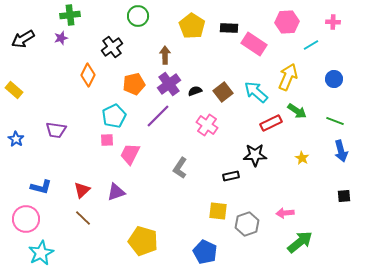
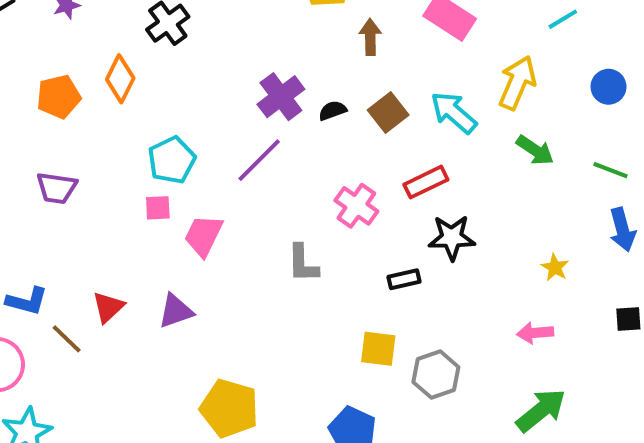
brown arrow: (165, 55) -> (370, 37), moved
orange pentagon: (134, 84) -> (59, 97), moved
red rectangle: (271, 123) -> (426, 182), moved
pink cross: (207, 125) -> (356, 206), moved
yellow star: (302, 158) -> (555, 267), moved
gray L-shape: (180, 168) -> (303, 263), turned -35
pink arrow: (285, 213) -> (535, 333), moved
brown line: (83, 218) -> (67, 339), moved

